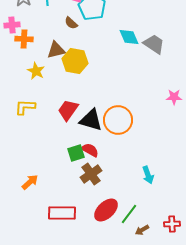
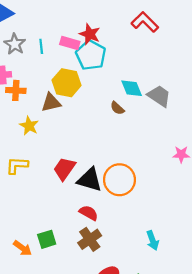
brown semicircle: (71, 23) -> (117, 108), moved
yellow hexagon: (75, 61) -> (67, 83), moved
green square: (76, 153) -> (47, 239), moved
orange arrow: (30, 182) -> (22, 248), turned 78

